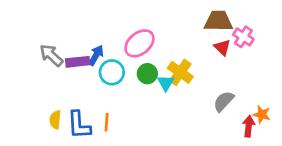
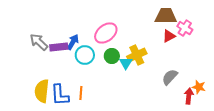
red triangle: (222, 47) -> (169, 36), turned 48
yellow cross: (180, 72) -> (137, 55), turned 30
yellow semicircle: (55, 120) -> (42, 91), size x1.6

